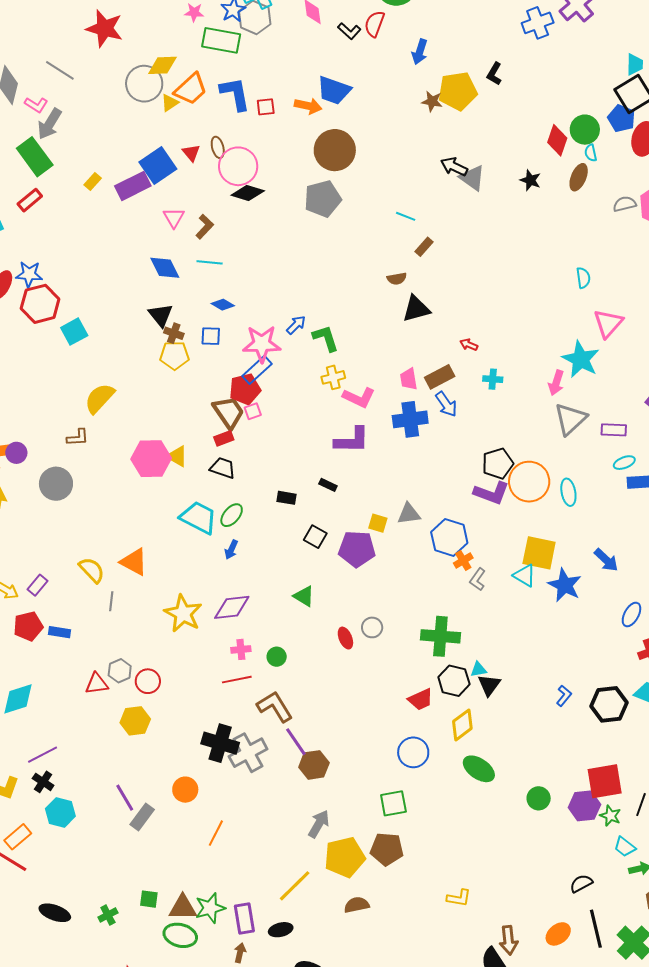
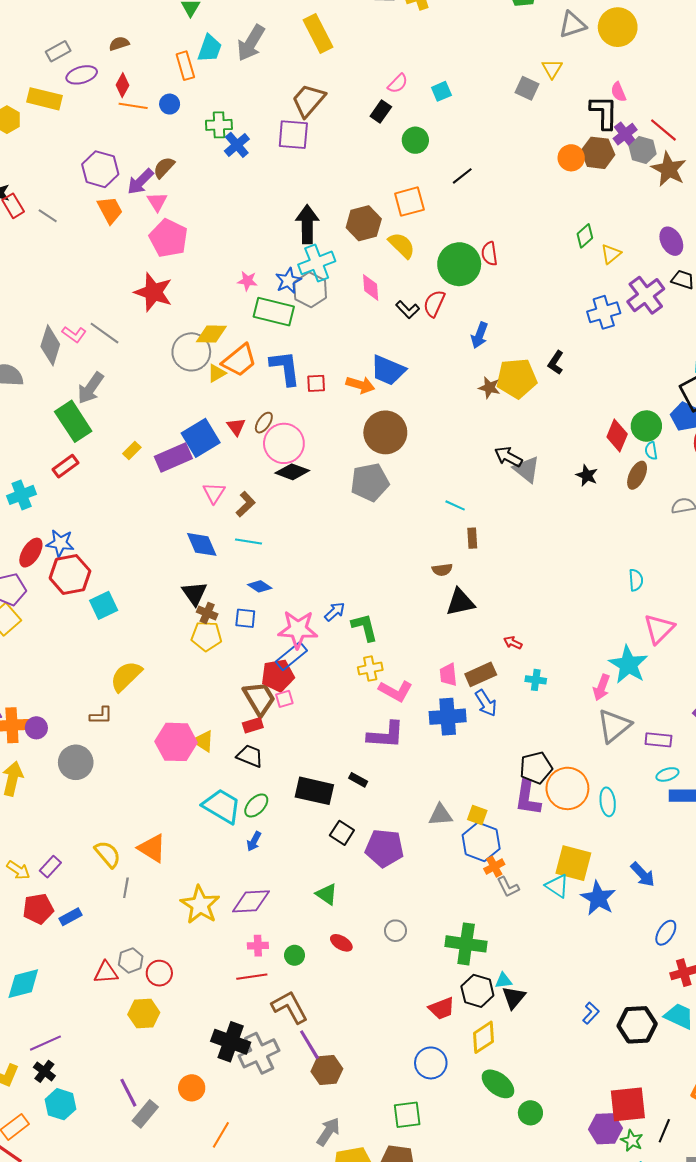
pink L-shape: (36, 105) -> (74, 334), moved
brown ellipse: (218, 147) -> (264, 423), turned 45
brown rectangle: (424, 247) -> (472, 538), turned -48
purple L-shape: (491, 493) -> (528, 798), turned 75
black rectangle: (286, 498) -> (314, 791), size x1.8
yellow square: (378, 523) -> (477, 815), moved
gray L-shape: (478, 579) -> (508, 887), turned -65
blue rectangle: (60, 632) -> (70, 917), turned -40
red ellipse: (345, 638) -> (341, 943), moved, turned -40
green circle: (539, 798) -> (530, 1113), moved

